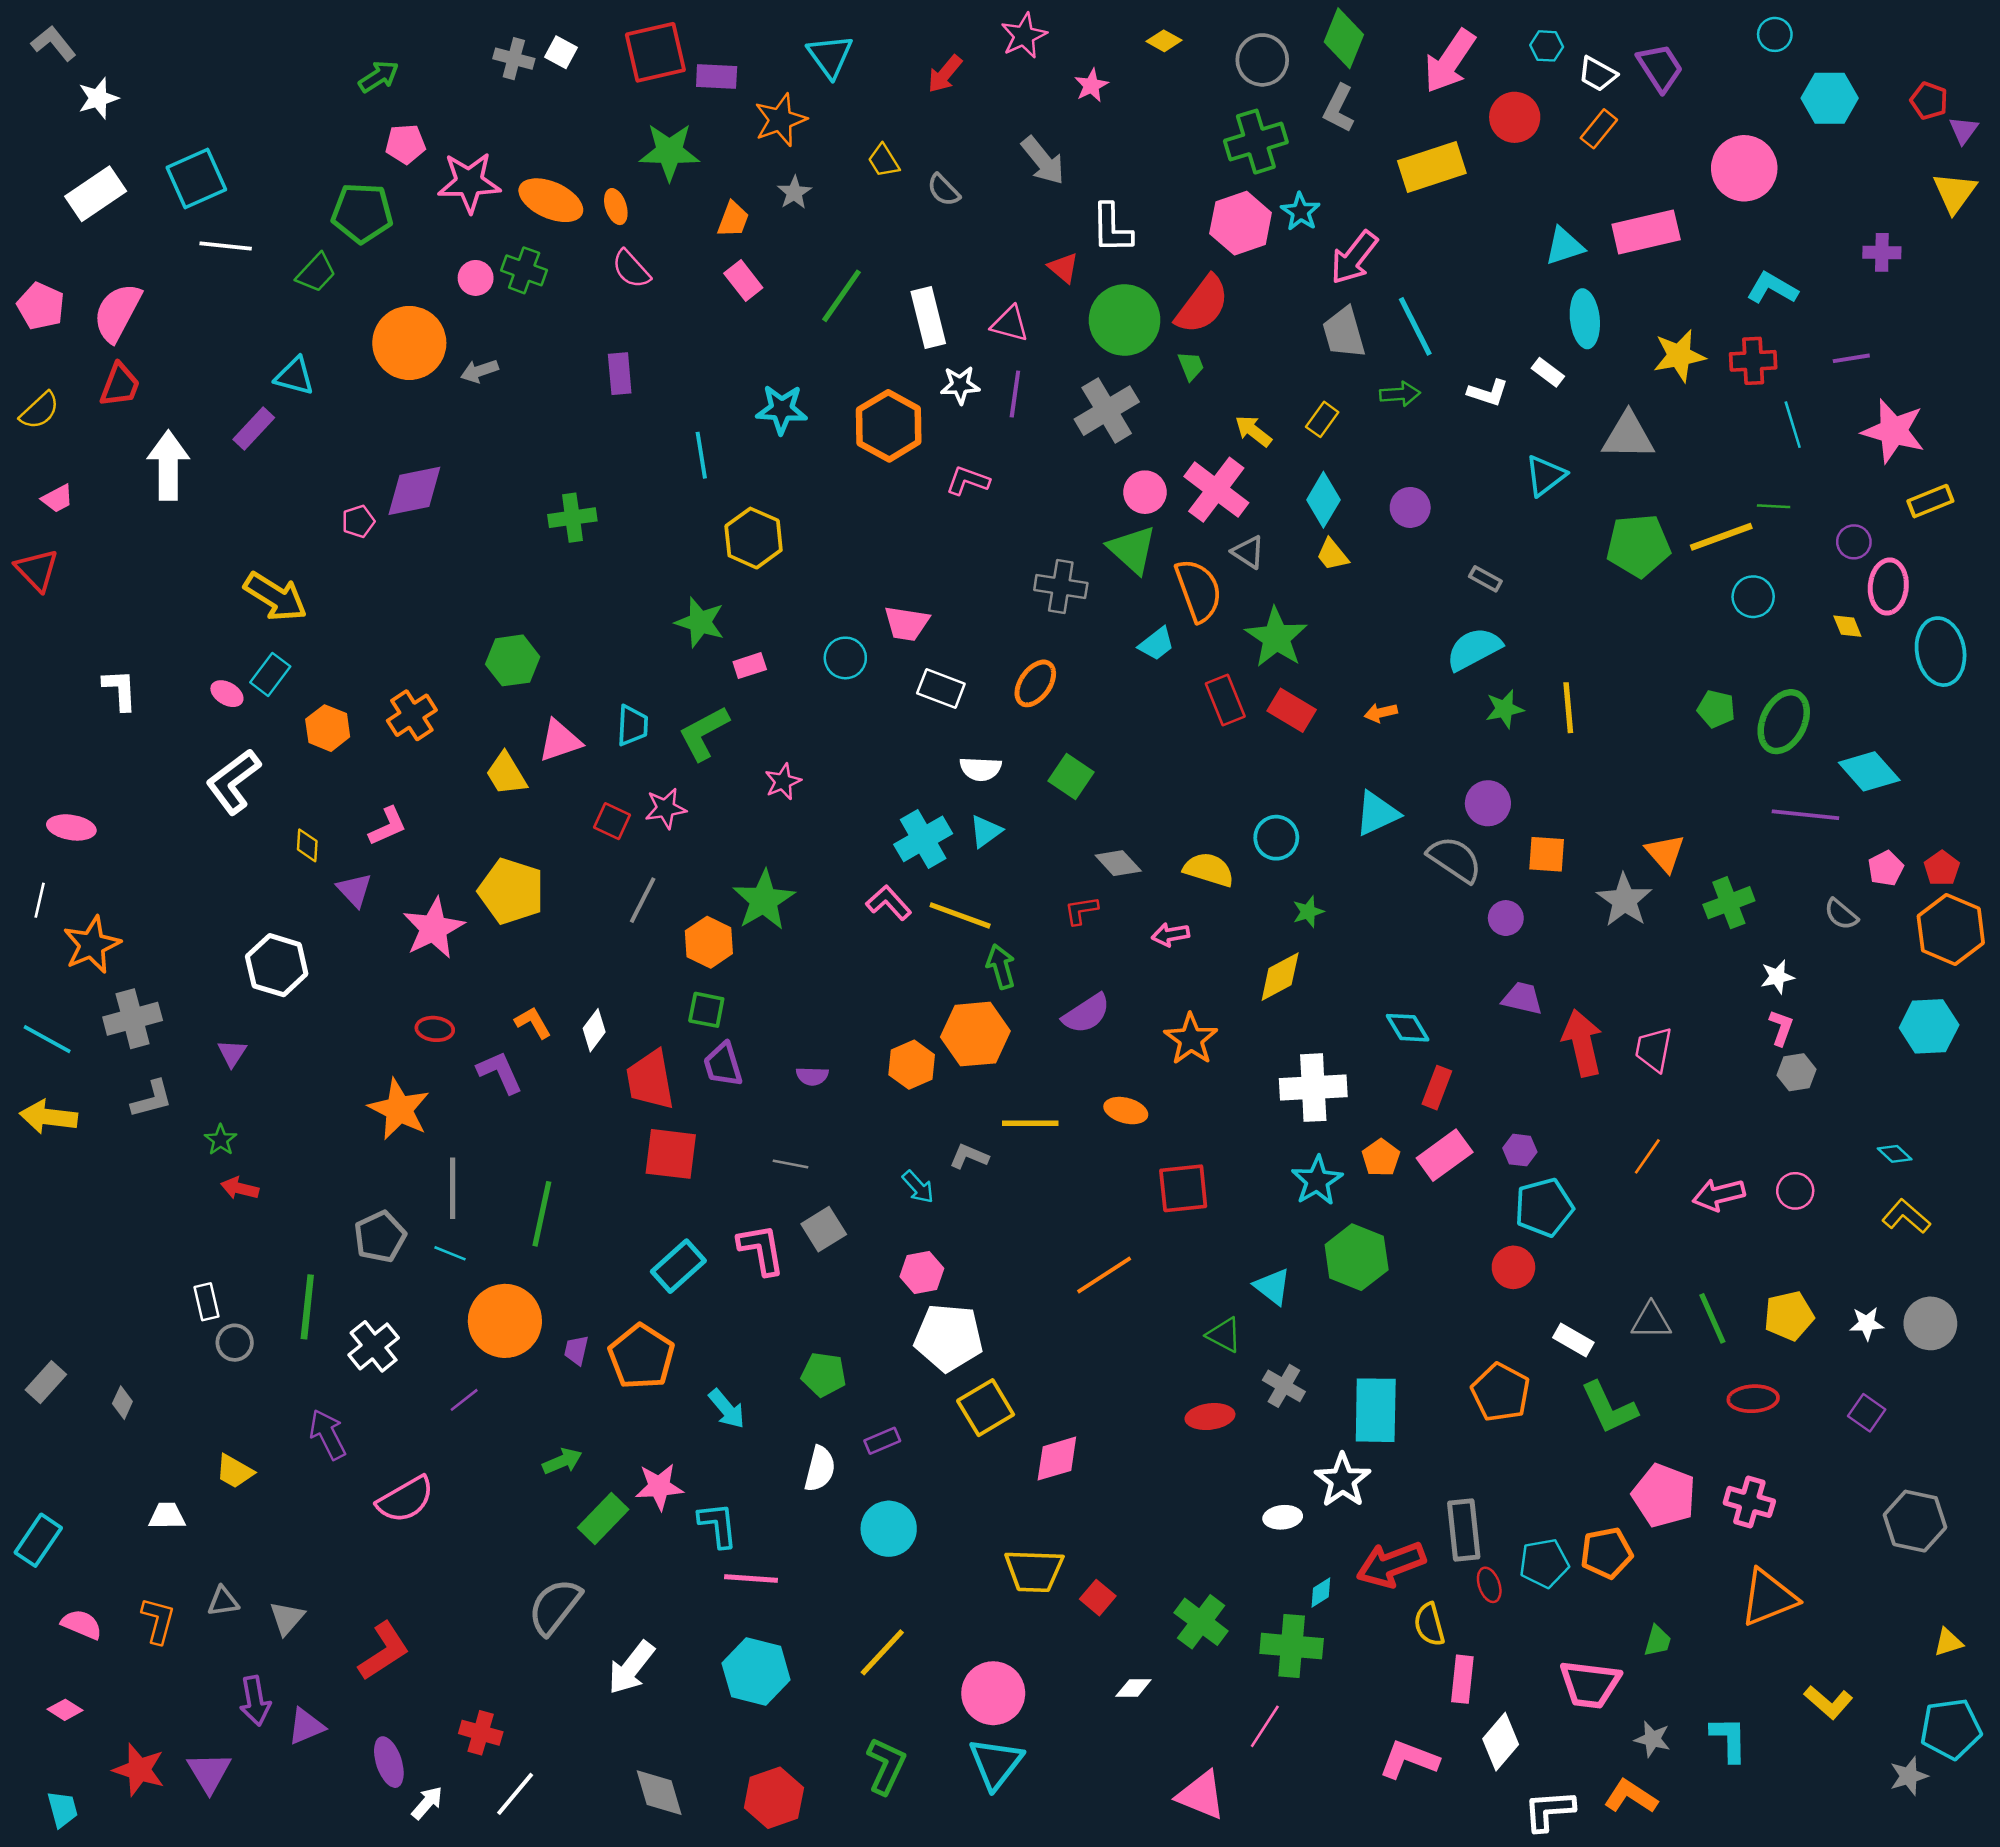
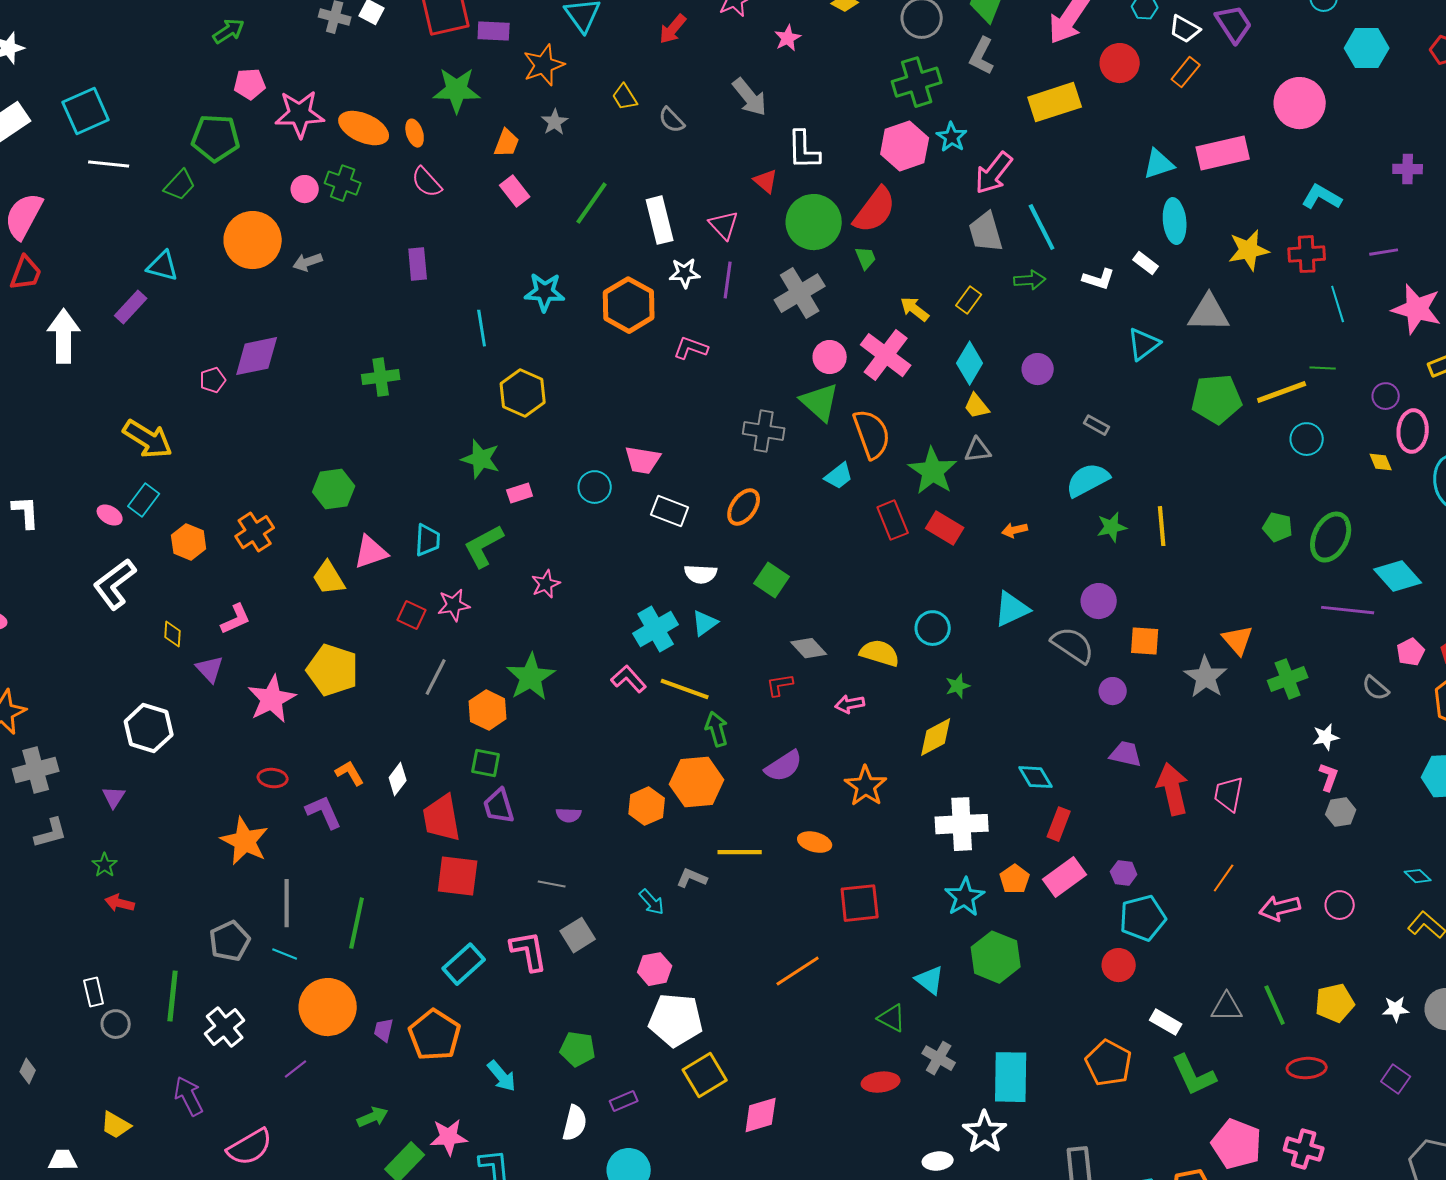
pink triangle: (1010, 324) -> (724, 225), turned 32
gray triangle: (1248, 552) -> (978, 450), moved, turned -40

